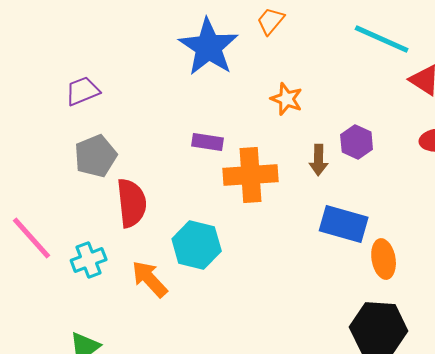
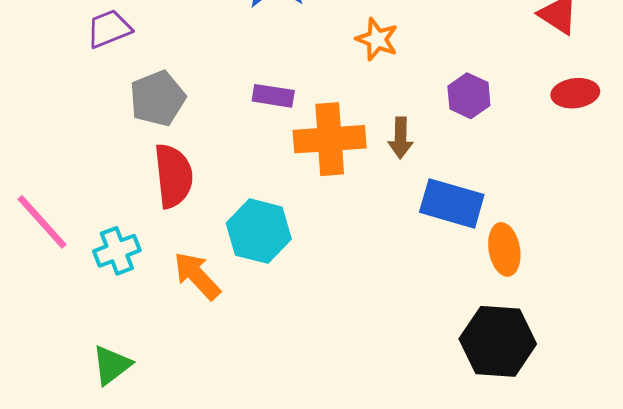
gray pentagon: (96, 156) -> (158, 98), moved
brown arrow: (319, 160) -> (401, 138), moved

